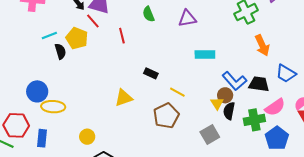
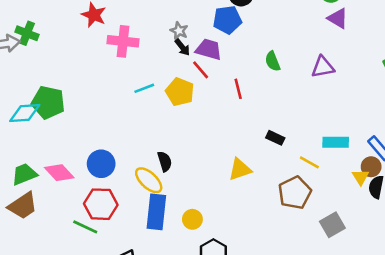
black semicircle: (60, 51) -> (165, 161), moved
cyan rectangle: (205, 54) -> (336, 142), moved
blue circle: (37, 91) -> (101, 164), moved
yellow ellipse: (53, 107) -> (149, 180), turned 40
gray square: (210, 134) -> (332, 225), moved
blue rectangle: (42, 138) -> (156, 212), moved, size x1.5

